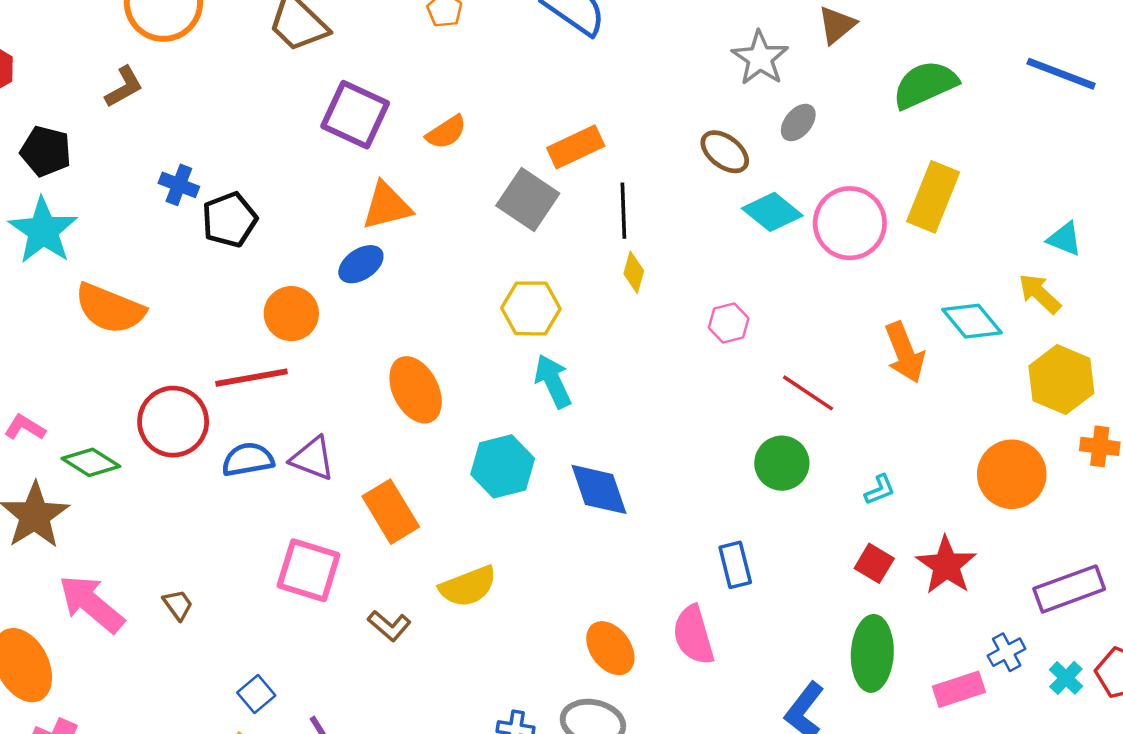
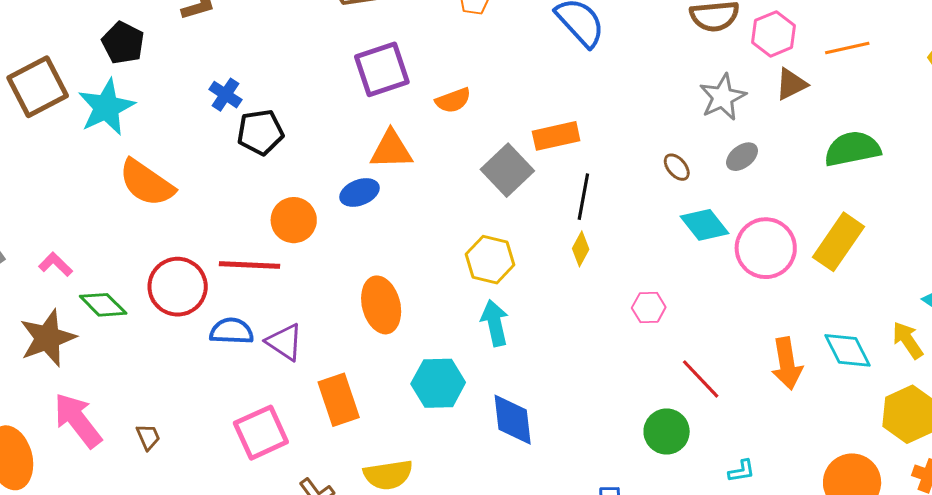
purple square: (355, 115) -> (382, 69), turned 34
brown ellipse: (725, 152) -> (677, 167), size x0.7
pink square: (309, 570) -> (261, 433), turned 36

